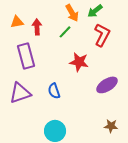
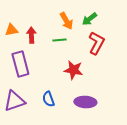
green line: (65, 32) -> (59, 40), turned 40
purple ellipse: (107, 85) -> (85, 102), moved, turned 35

